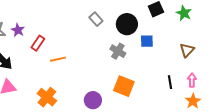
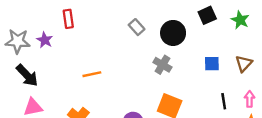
blue square: (147, 41) -> (212, 64), moved
red rectangle: (38, 43) -> (68, 19), moved, turned -42

